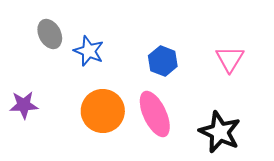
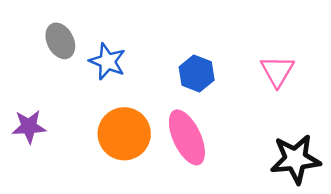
black star: (220, 132) -> (295, 159), moved, turned -30

